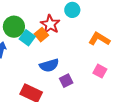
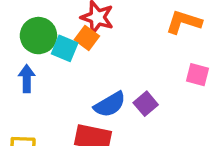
blue semicircle: (49, 65) -> (110, 104), moved

